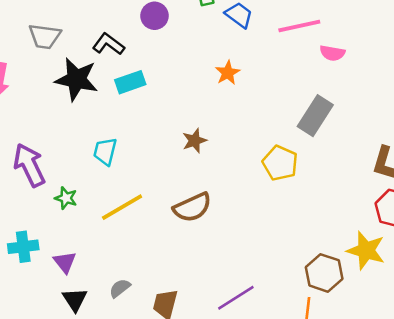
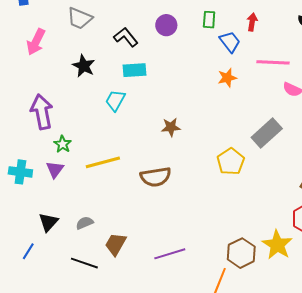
orange star: (228, 73) -> (227, 78), moved
black star: (76, 79) -> (84, 66), moved, size x0.7
cyan trapezoid: (105, 151) -> (115, 100), moved
purple triangle: (65, 262) -> (55, 169), moved

